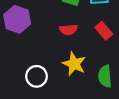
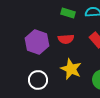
purple hexagon: (17, 19) -> (37, 42), moved

